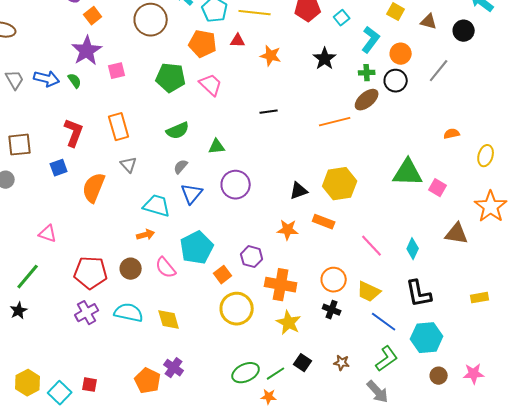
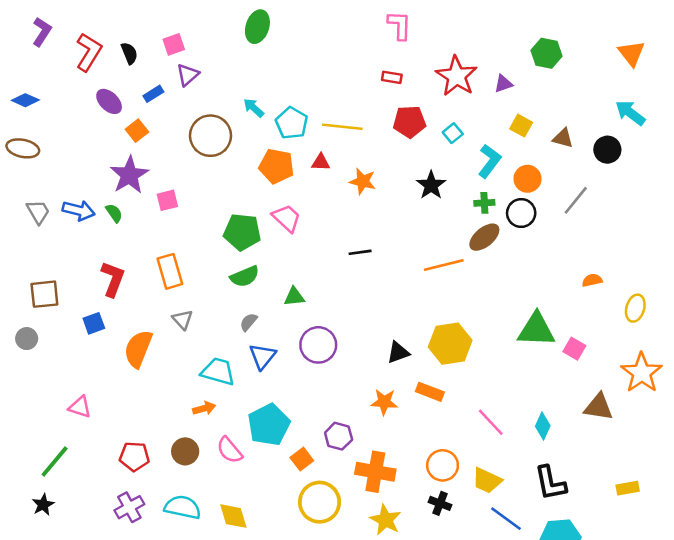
green pentagon: (171, 78) -> (242, 232), moved
red pentagon: (91, 273) -> (134, 456), size x0.7

